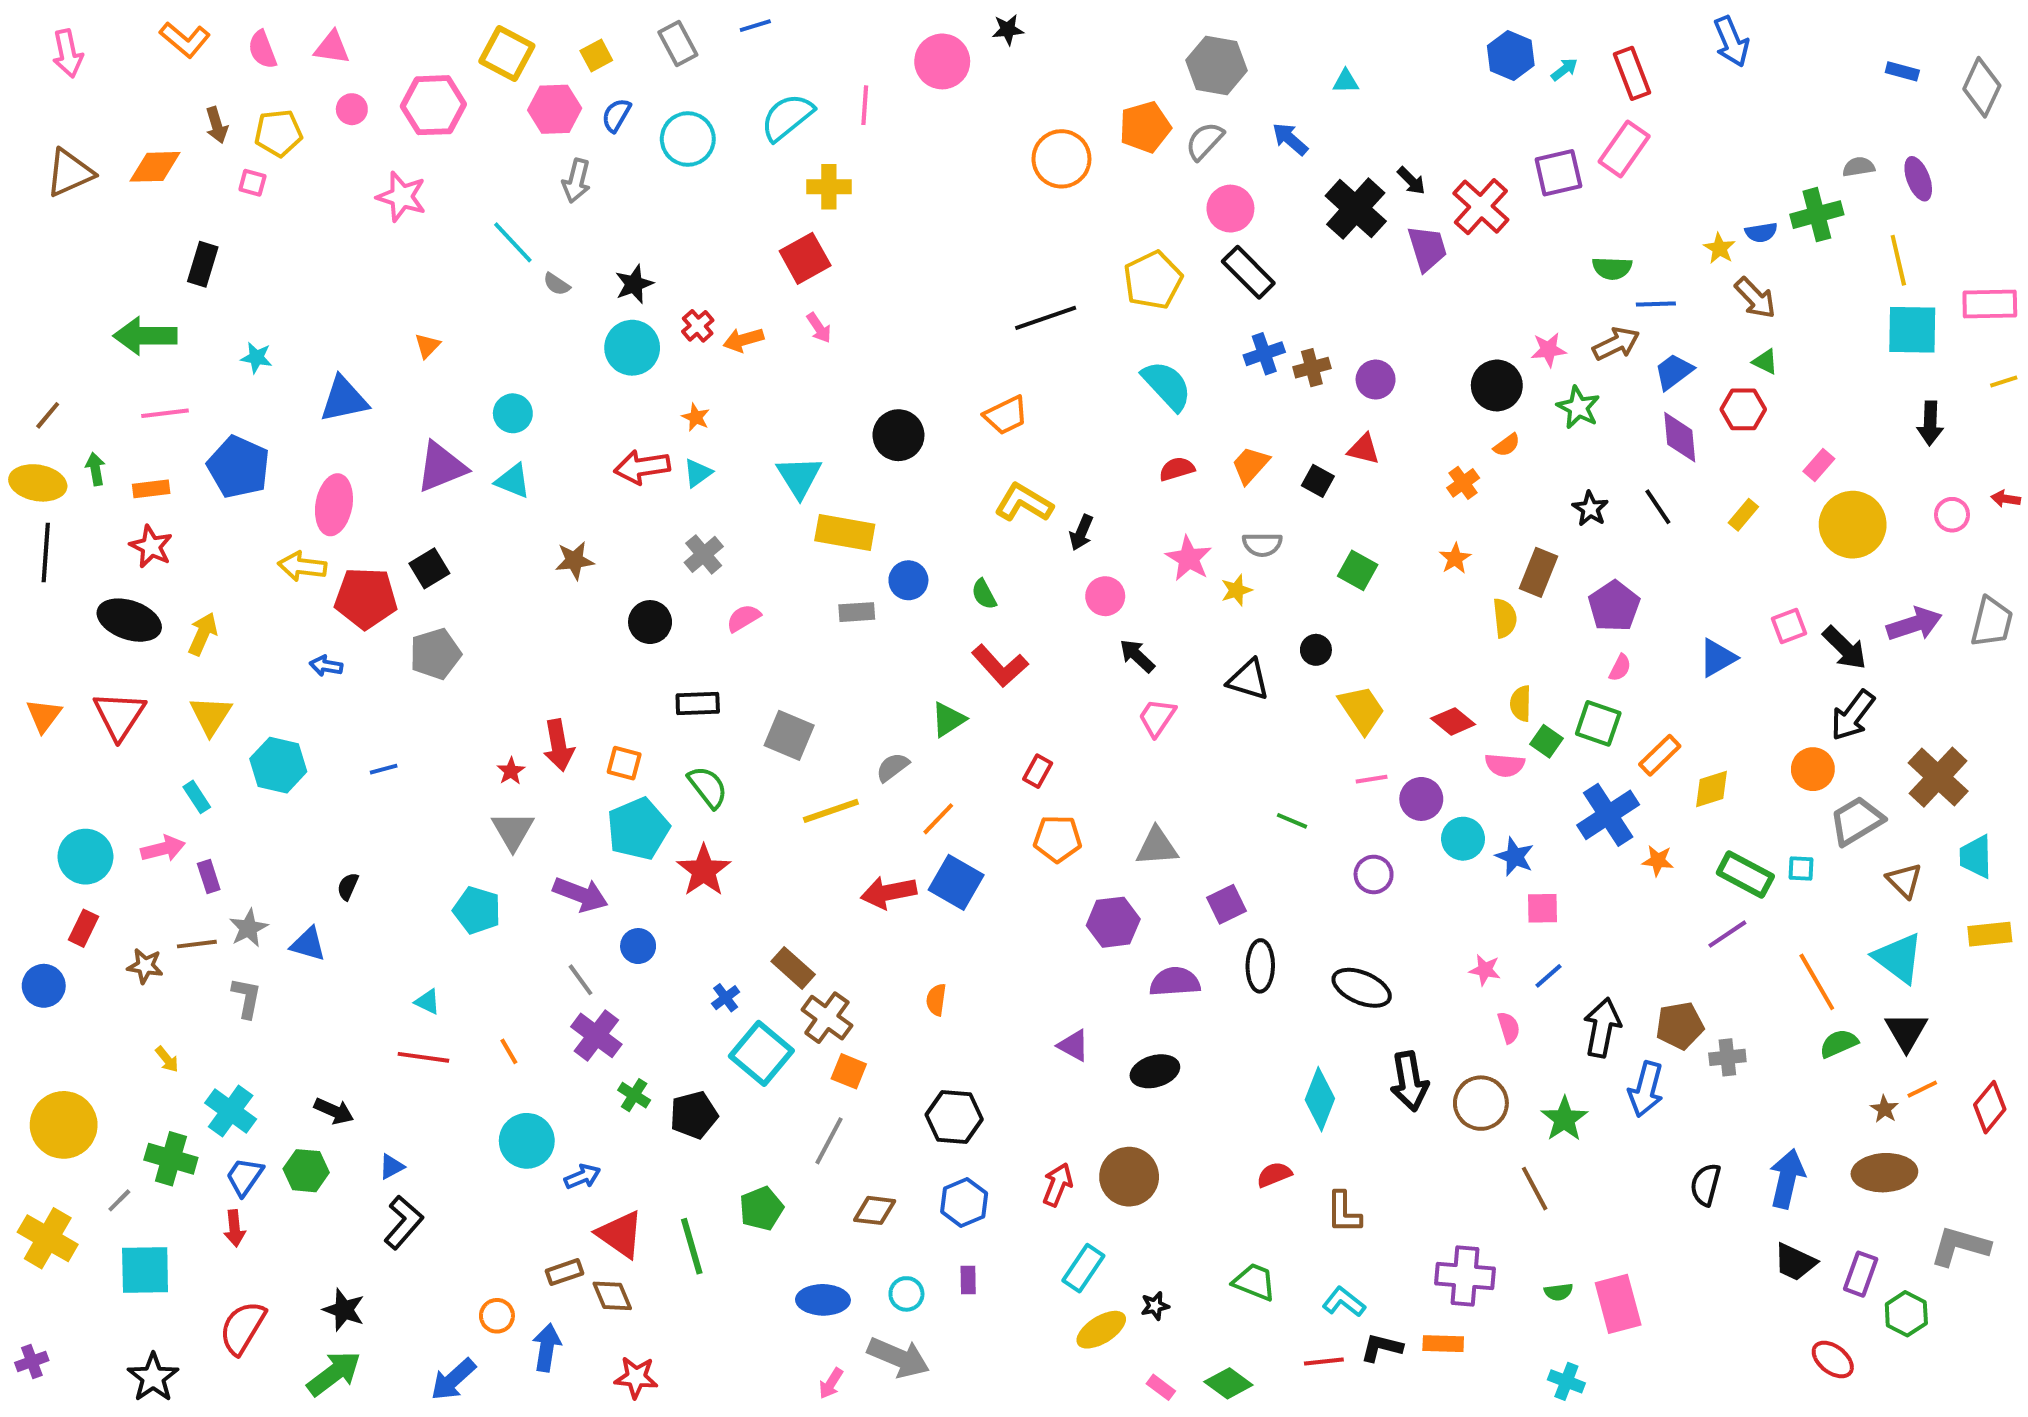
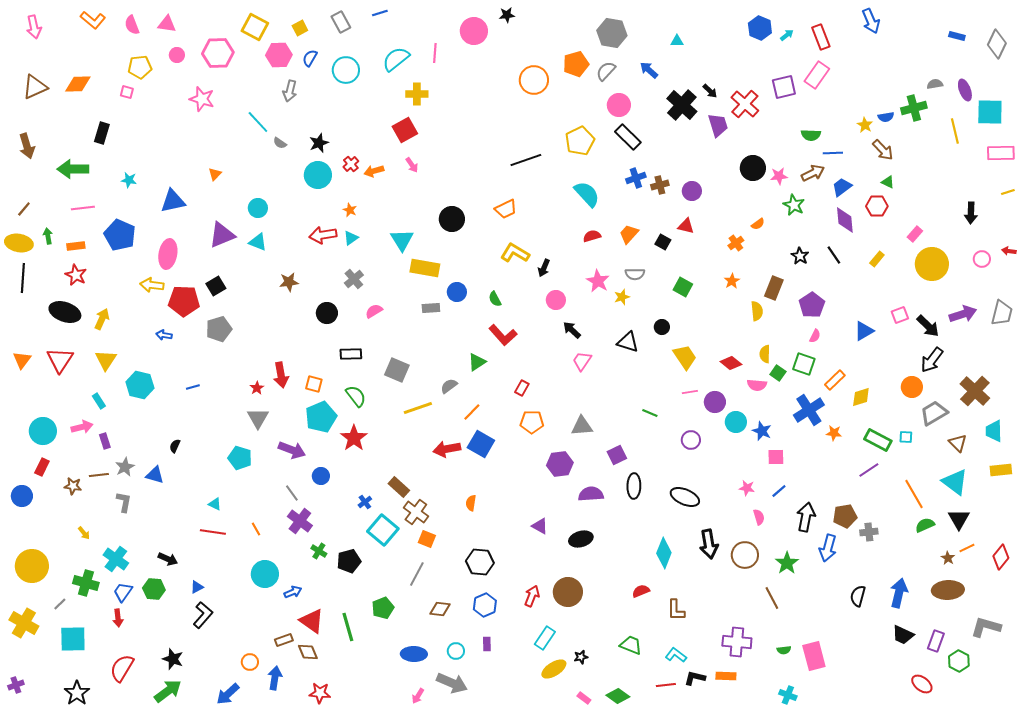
brown arrow: (217, 125) -> (27, 146), moved, size x1.4
cyan square: (1912, 330) -> (990, 112), moved
black circle: (1497, 385) -> (753, 168), moved

